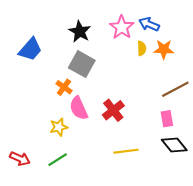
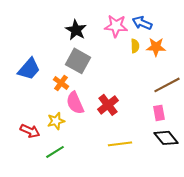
pink star: (122, 27) -> (116, 26), turned -30
blue trapezoid: (30, 49) -> (29, 69), moved
red arrow: (20, 159) -> (30, 131), moved

